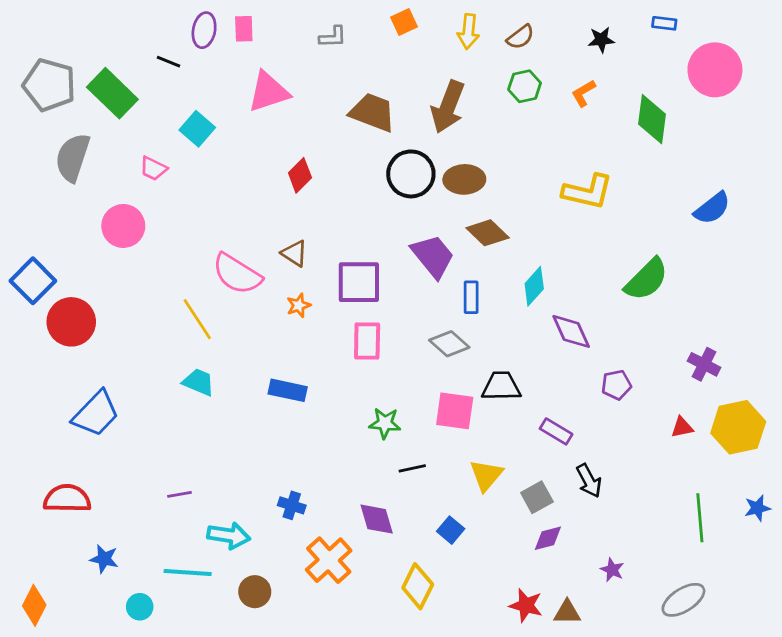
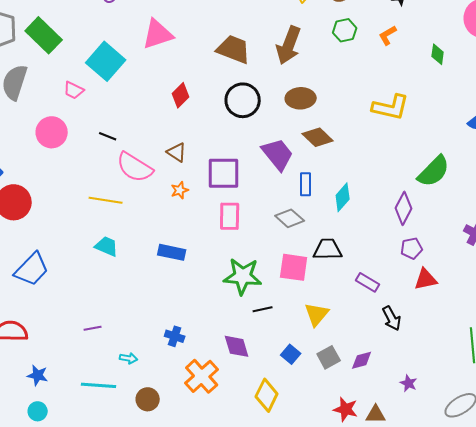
black line: (168, 62) -> (108, 136), moved
green diamond: (652, 119) -> (438, 54), size x0.6
cyan square: (197, 129) -> (106, 61), size x1.5
black circle: (411, 174) -> (243, 100), moved
cyan diamond: (534, 286) -> (343, 197), moved
yellow line: (197, 319) -> (106, 200), turned -48
purple diamond: (571, 331) -> (404, 208), moved, turned 52
green star: (385, 423) -> (243, 276), size x1.6
red triangle: (682, 427) -> (426, 279), moved, size x1.4
gray square: (537, 497) -> (329, 357), moved
cyan arrow: (229, 536) -> (129, 358), size x0.6
cyan circle: (140, 607) -> (38, 411), moved

